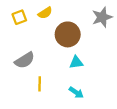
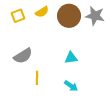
gray star: (102, 17) -> (95, 16), turned 30
brown circle: (68, 34) -> (69, 16), moved

